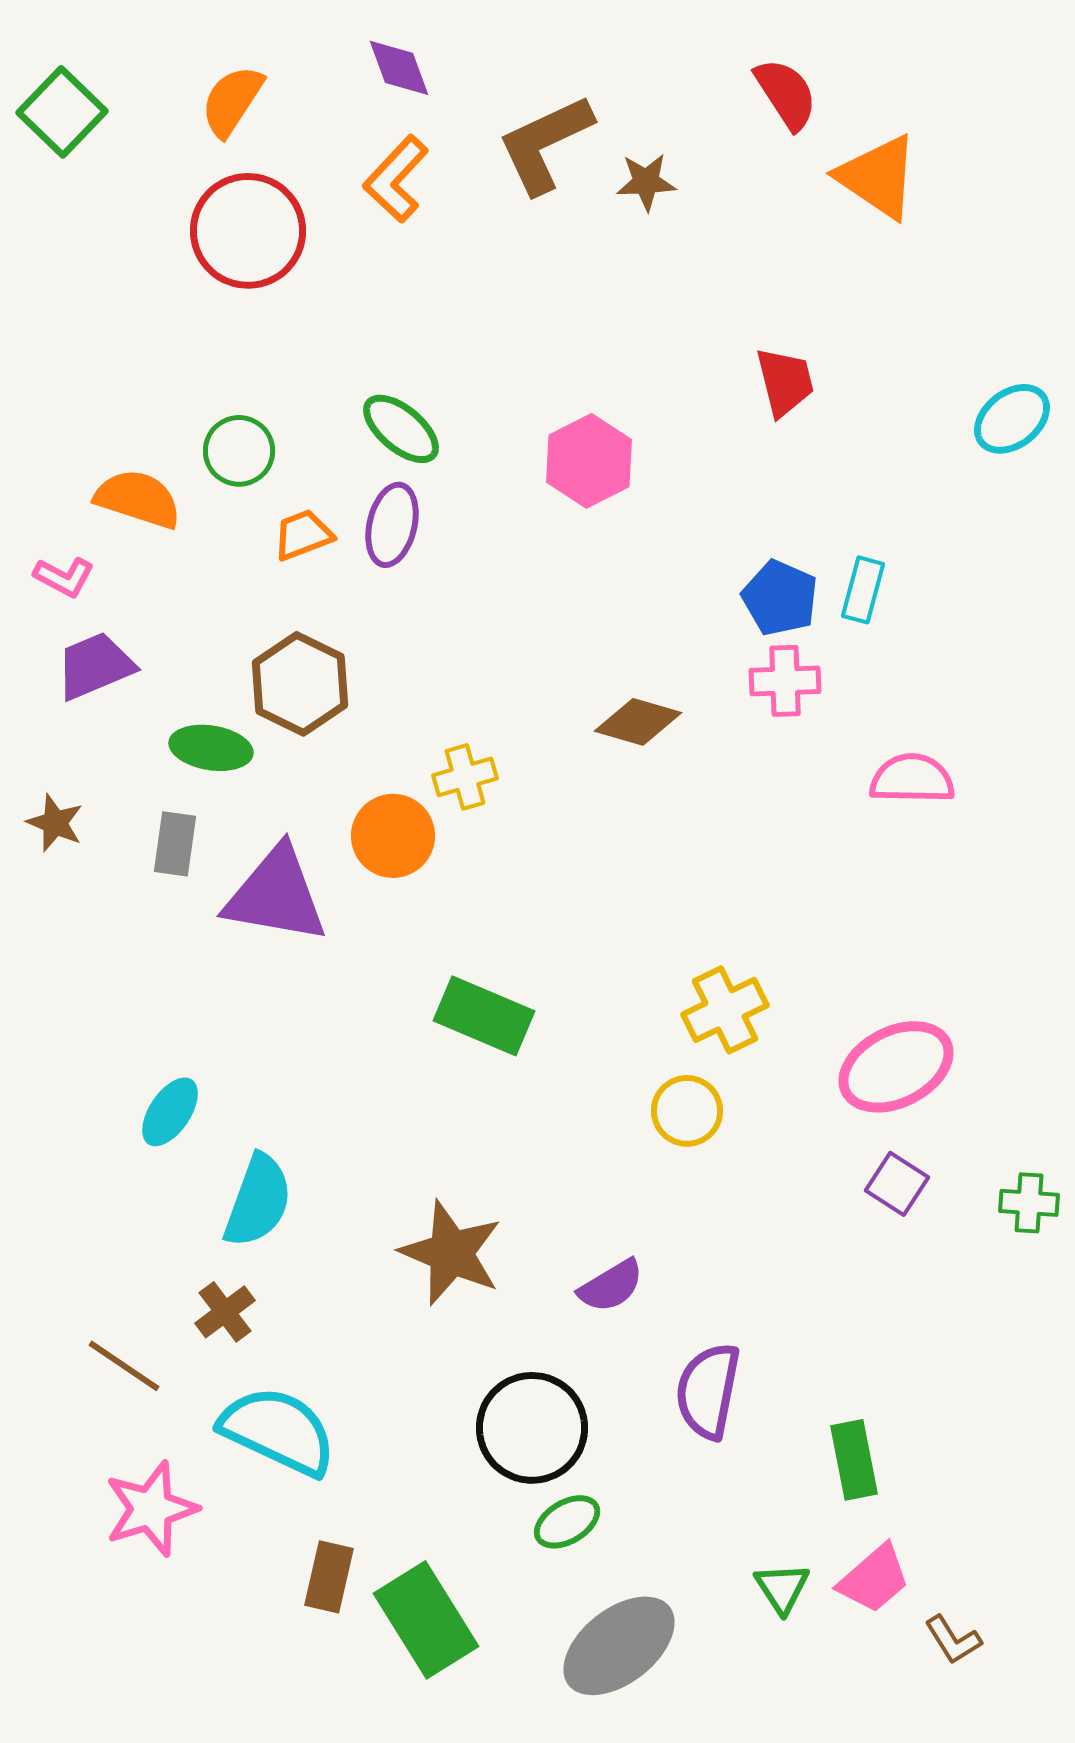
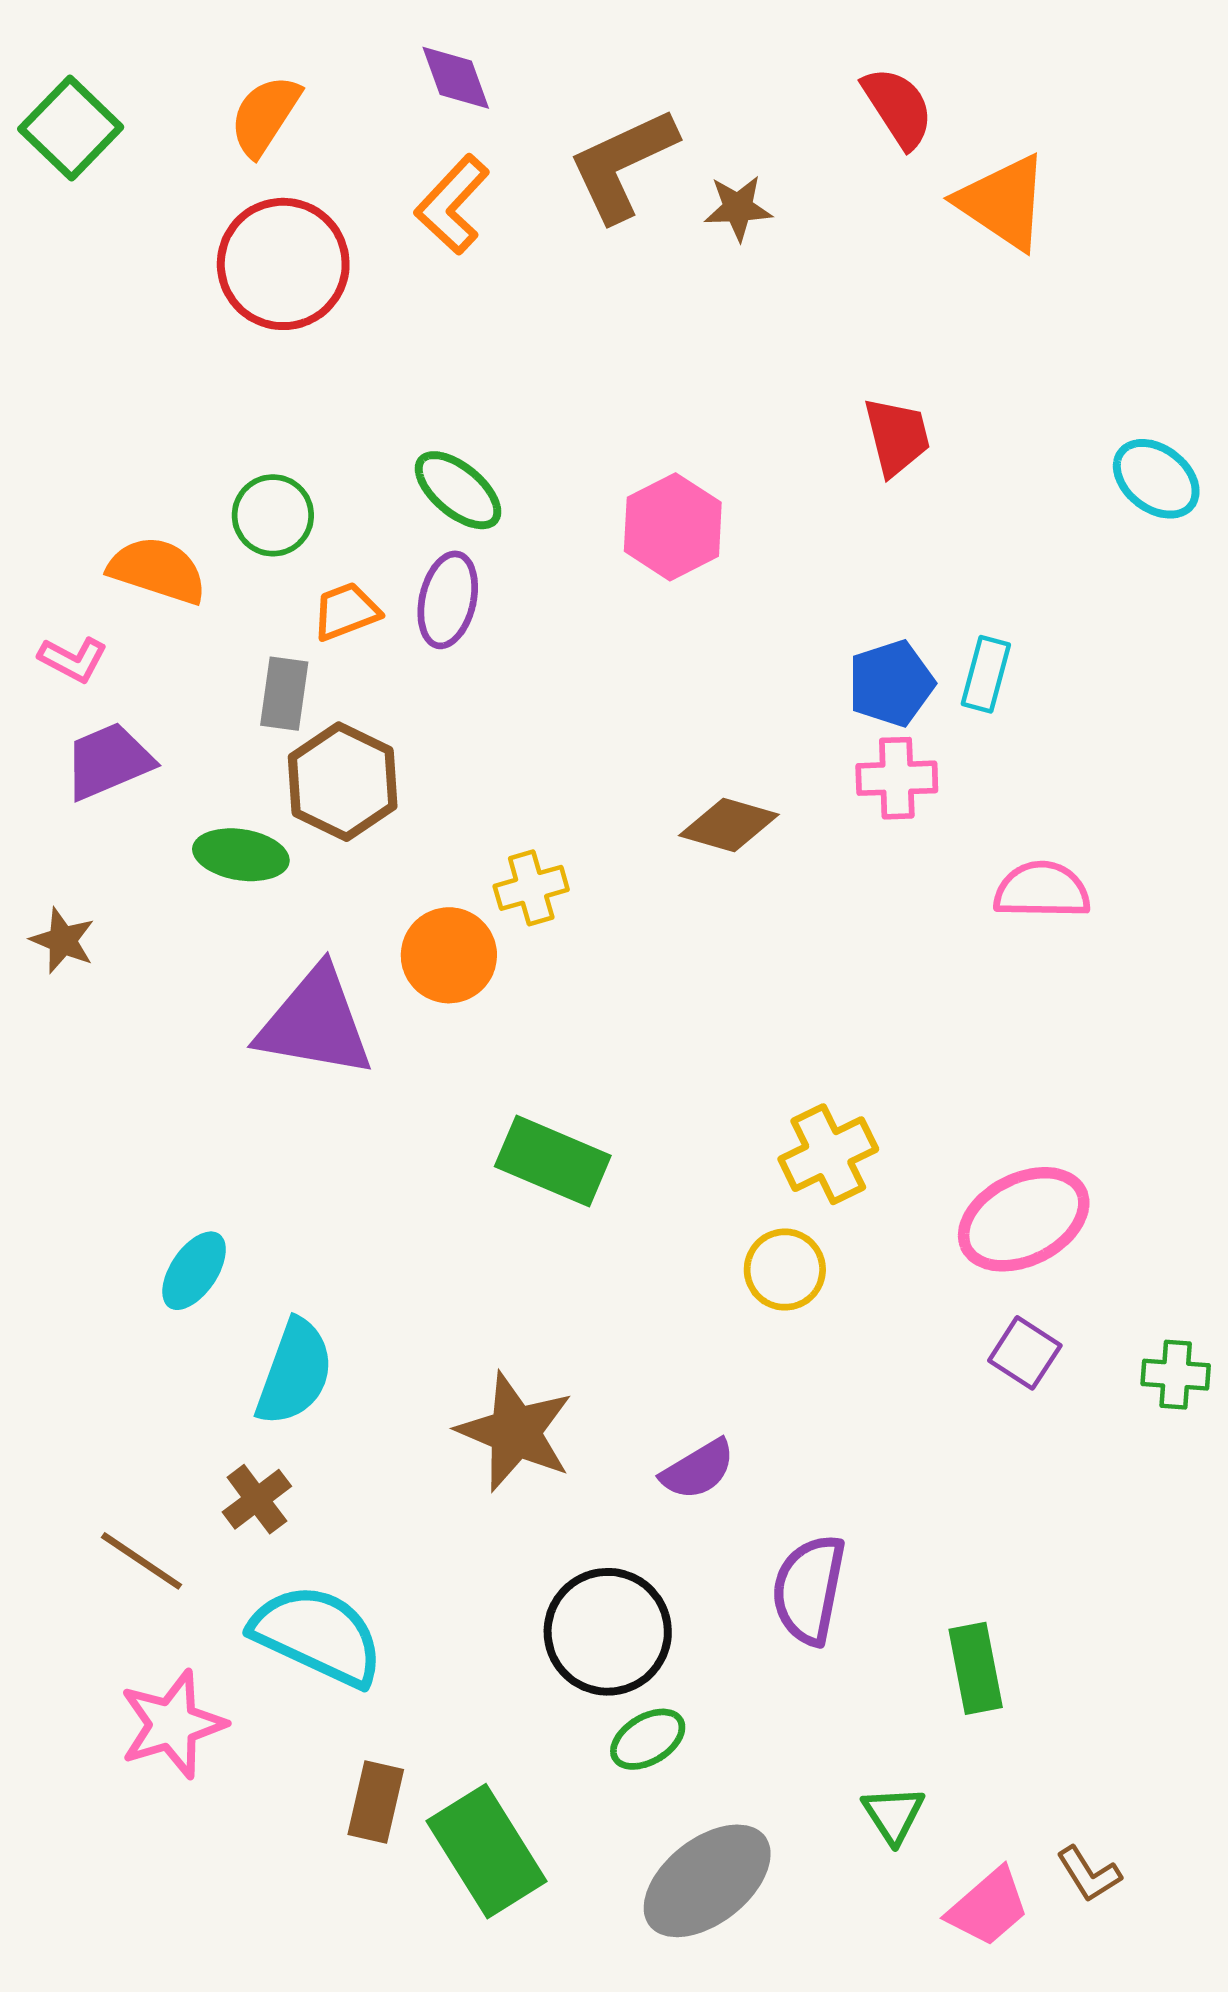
cyan ellipse: (1012, 419) -> (1156, 479), turned 76
blue pentagon: (780, 598) -> (891, 683), turned 30
gray rectangle: (175, 844) -> (284, 694), moved
pink trapezoid: (874, 1579) -> (988, 1907), moved

